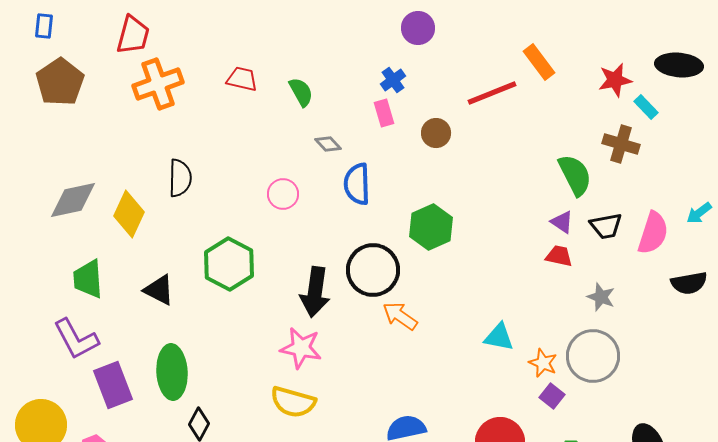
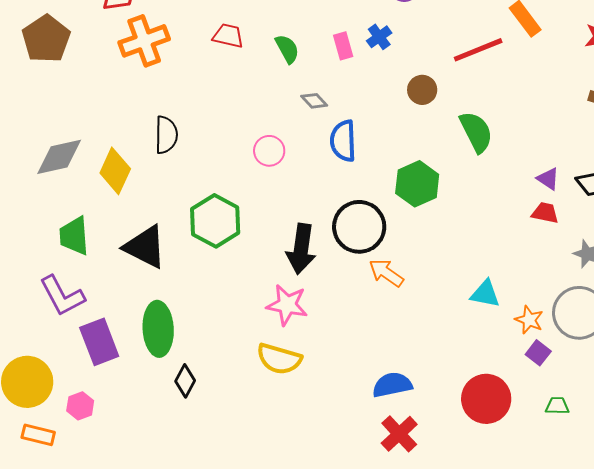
pink rectangle: (384, 113) -> (343, 46), moved
green semicircle: (575, 175) -> (476, 132), moved
black triangle: (159, 290) -> (145, 247), size x1.4

